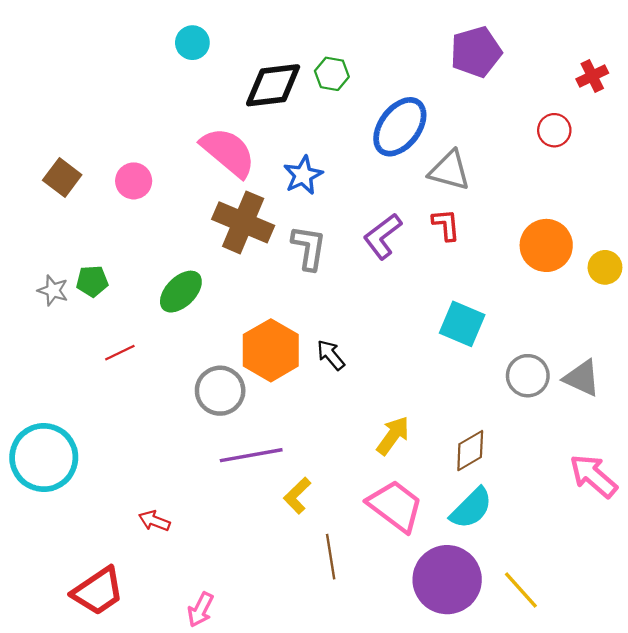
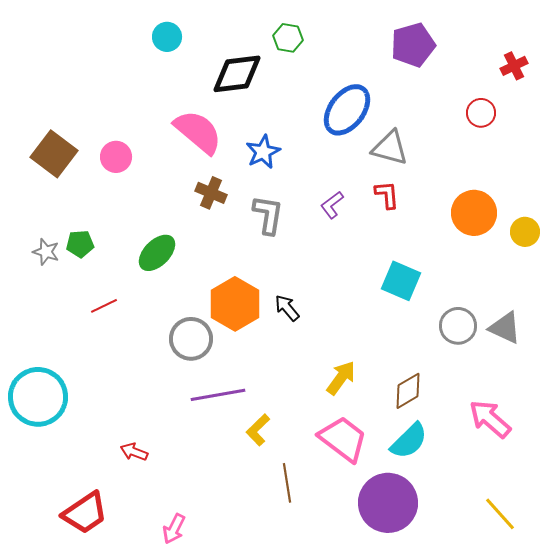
green hexagon: (332, 74) -> (288, 38), moved
brown square: (62, 177) -> (54, 154), size x1.4
brown cross: (243, 222) -> (211, 193), size x0.6
purple L-shape: (383, 236) -> (332, 205), size x0.7
pink arrow: (593, 476) -> (490, 419), moved
yellow line: (521, 590) -> (500, 514), moved

